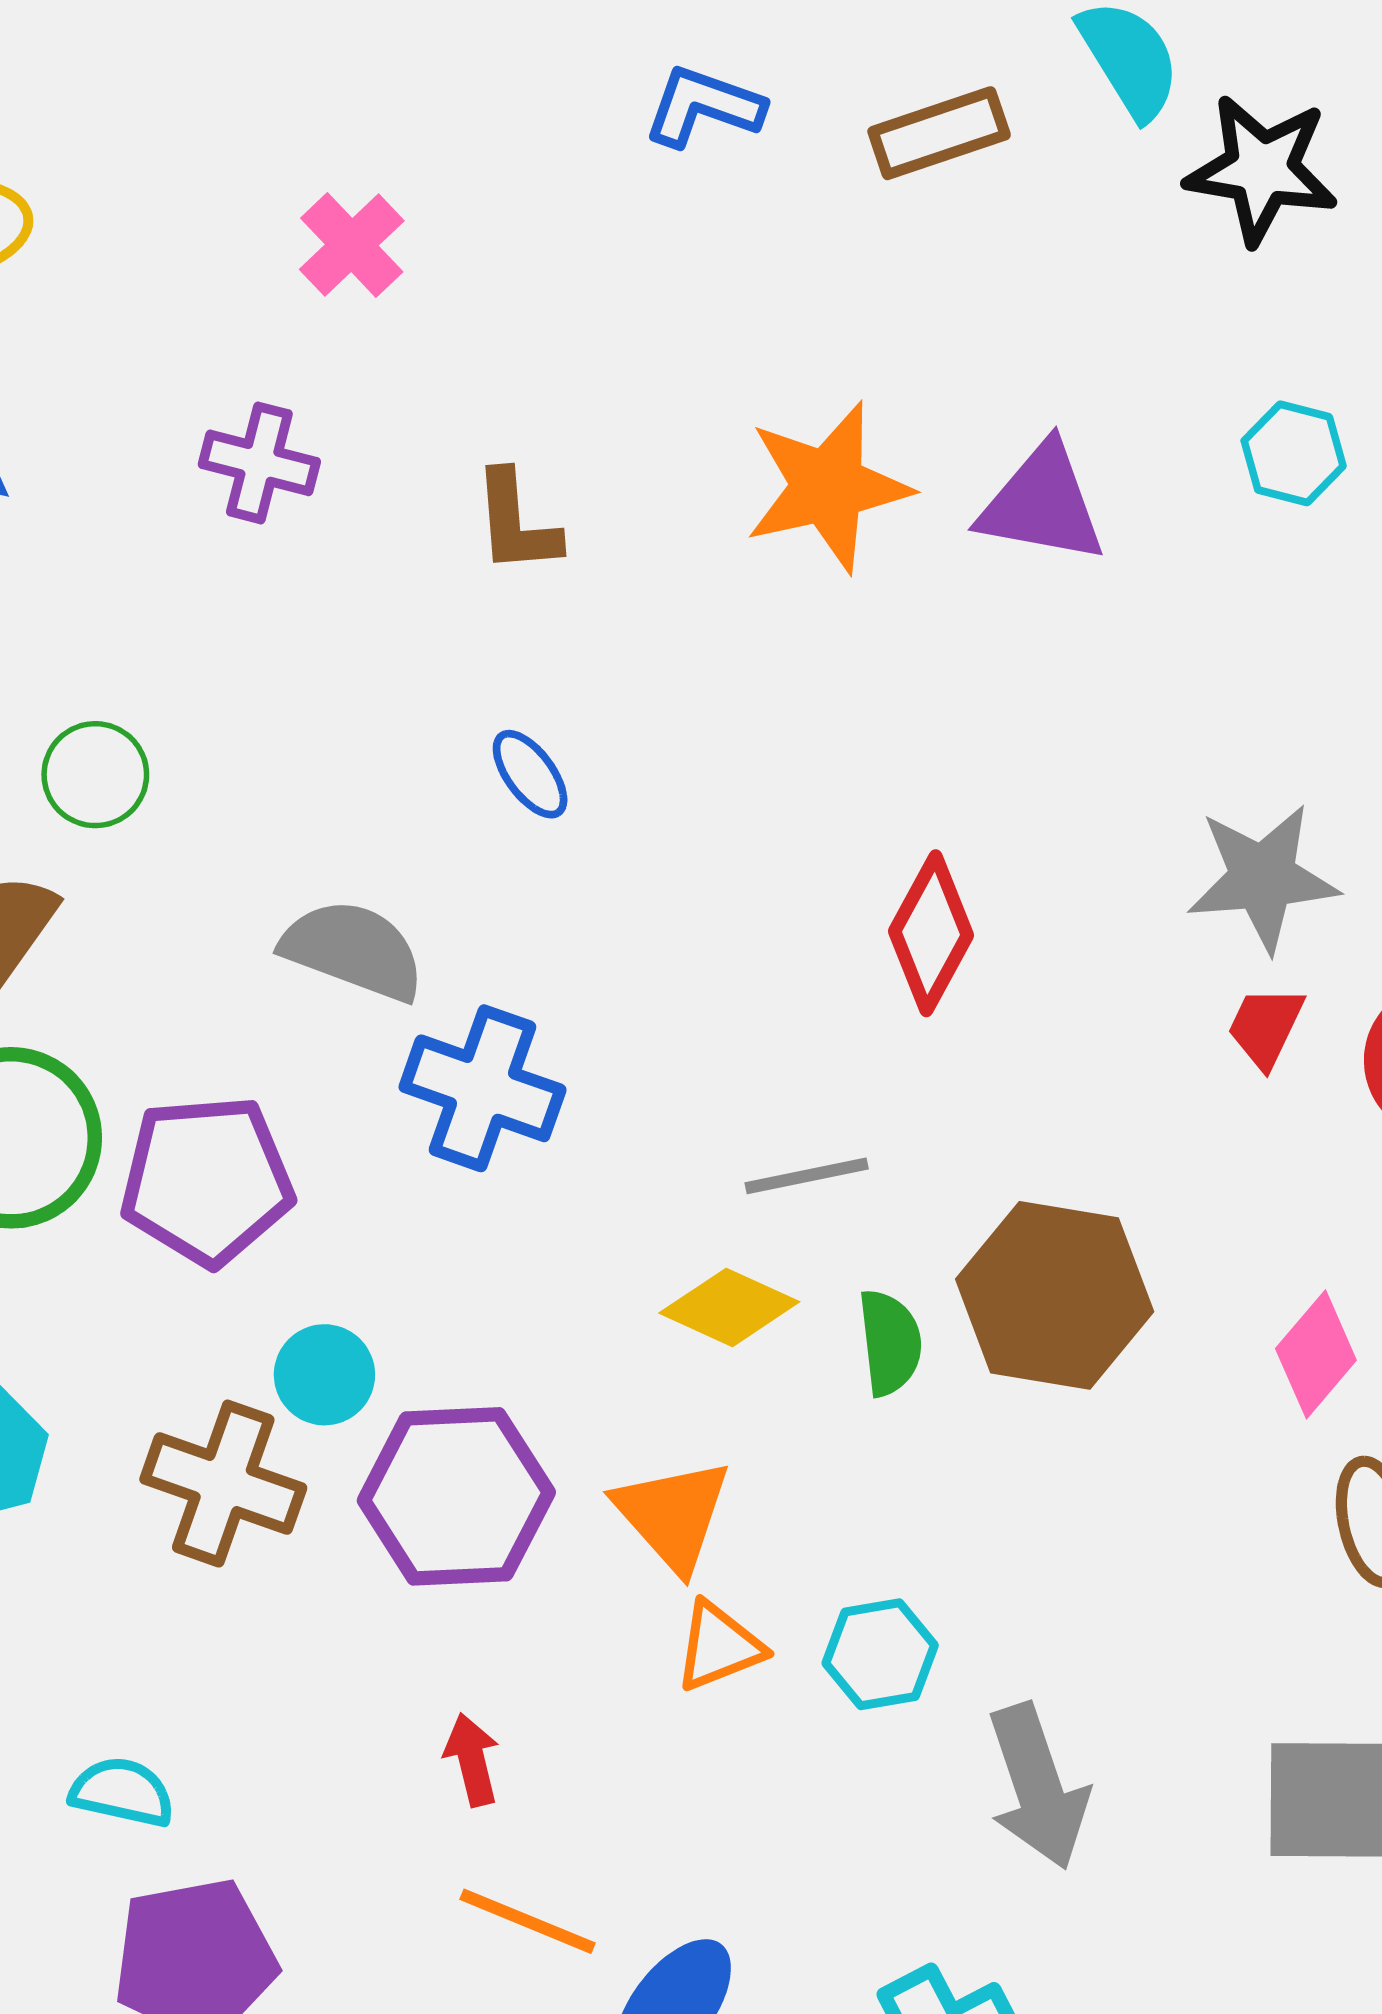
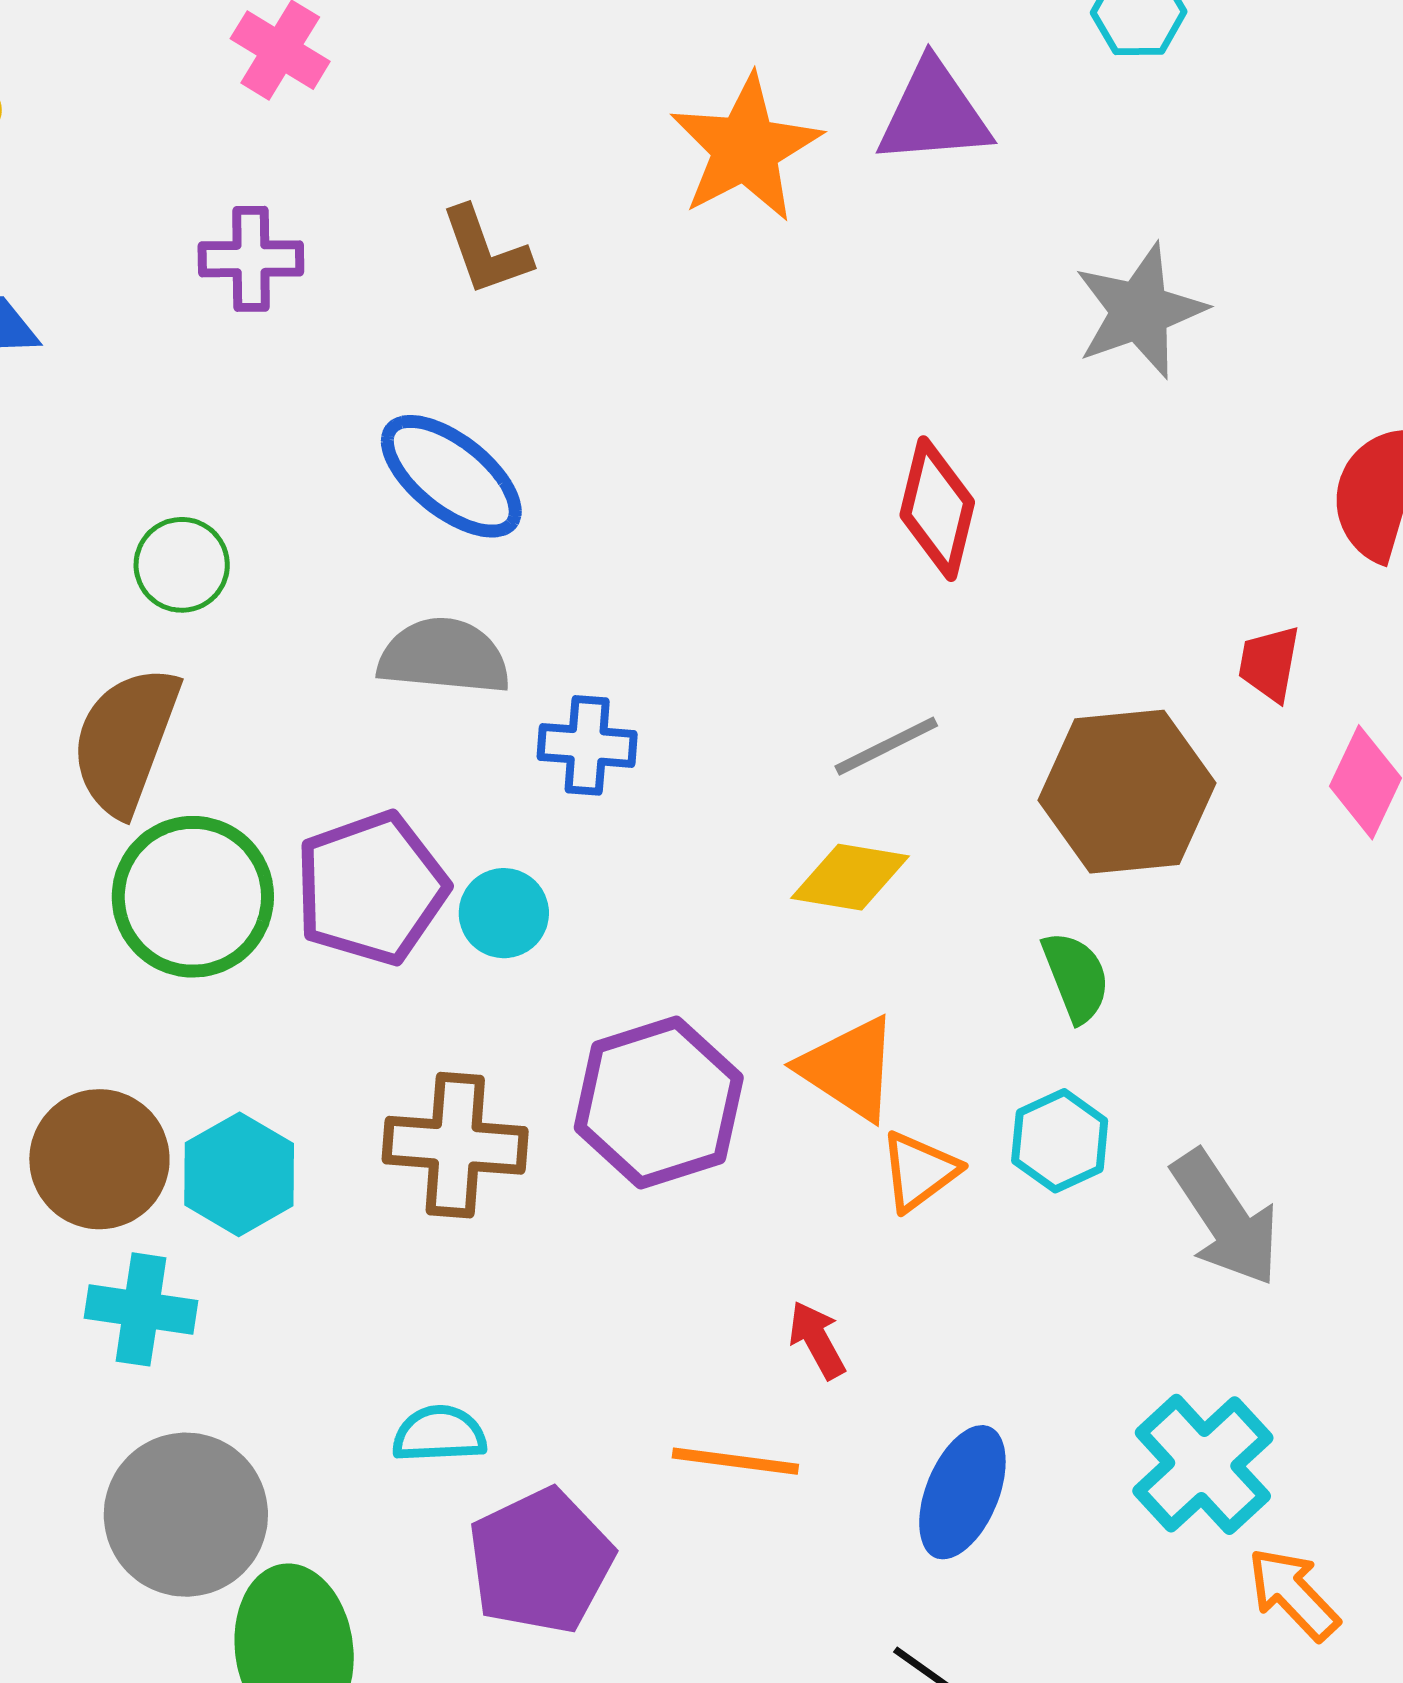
blue ellipse: (530, 774) -> (451, 476), moved, size x1.8
gray star: (1263, 878) -> (1140, 311), moved
red trapezoid: (1266, 1027) -> (1269, 663), moved
blue cross: (483, 1088) -> (587, 745), size x0.7
green semicircle: (890, 1343) -> (1076, 977), moved
cyan circle: (324, 1375) -> (504, 913), moved
red arrow: (472, 1760) -> (817, 1340), moved
orange line: (528, 1921) -> (735, 1461), moved

